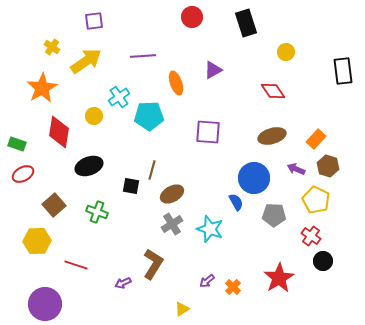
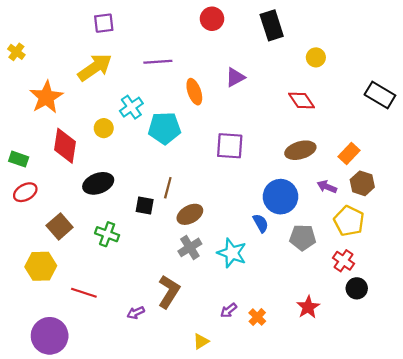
yellow cross: (52, 47) -> (16, 52), moved
black rectangle: (343, 71) -> (380, 95), moved, turned -52
red star: (279, 278) -> (308, 307), size x0.7

